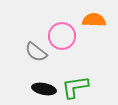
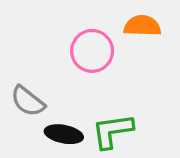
gray semicircle: (36, 52) -> (28, 101), moved

